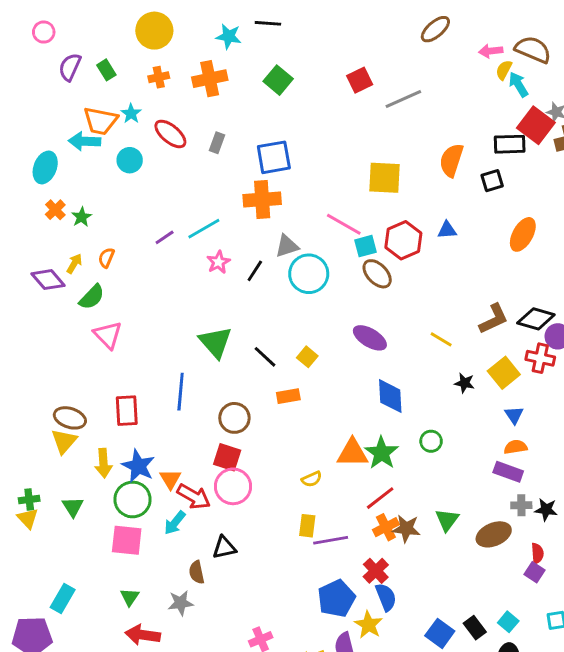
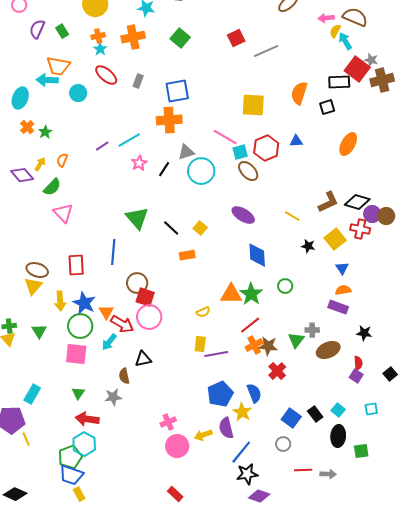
cyan star: (131, 114) -> (100, 49), moved
brown circle: (234, 418) -> (137, 283), moved
gray cross: (521, 505) -> (312, 330), moved
red cross: (376, 571) -> (277, 371), moved

